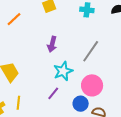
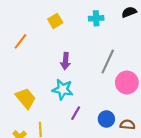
cyan star: (63, 71) -> (63, 89), moved, turned -30
pink circle: (92, 85) -> (127, 83), moved

